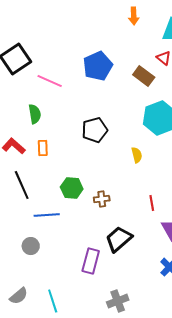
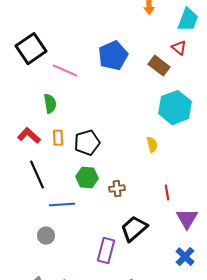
black pentagon: (95, 130) -> (87, 143), moved

